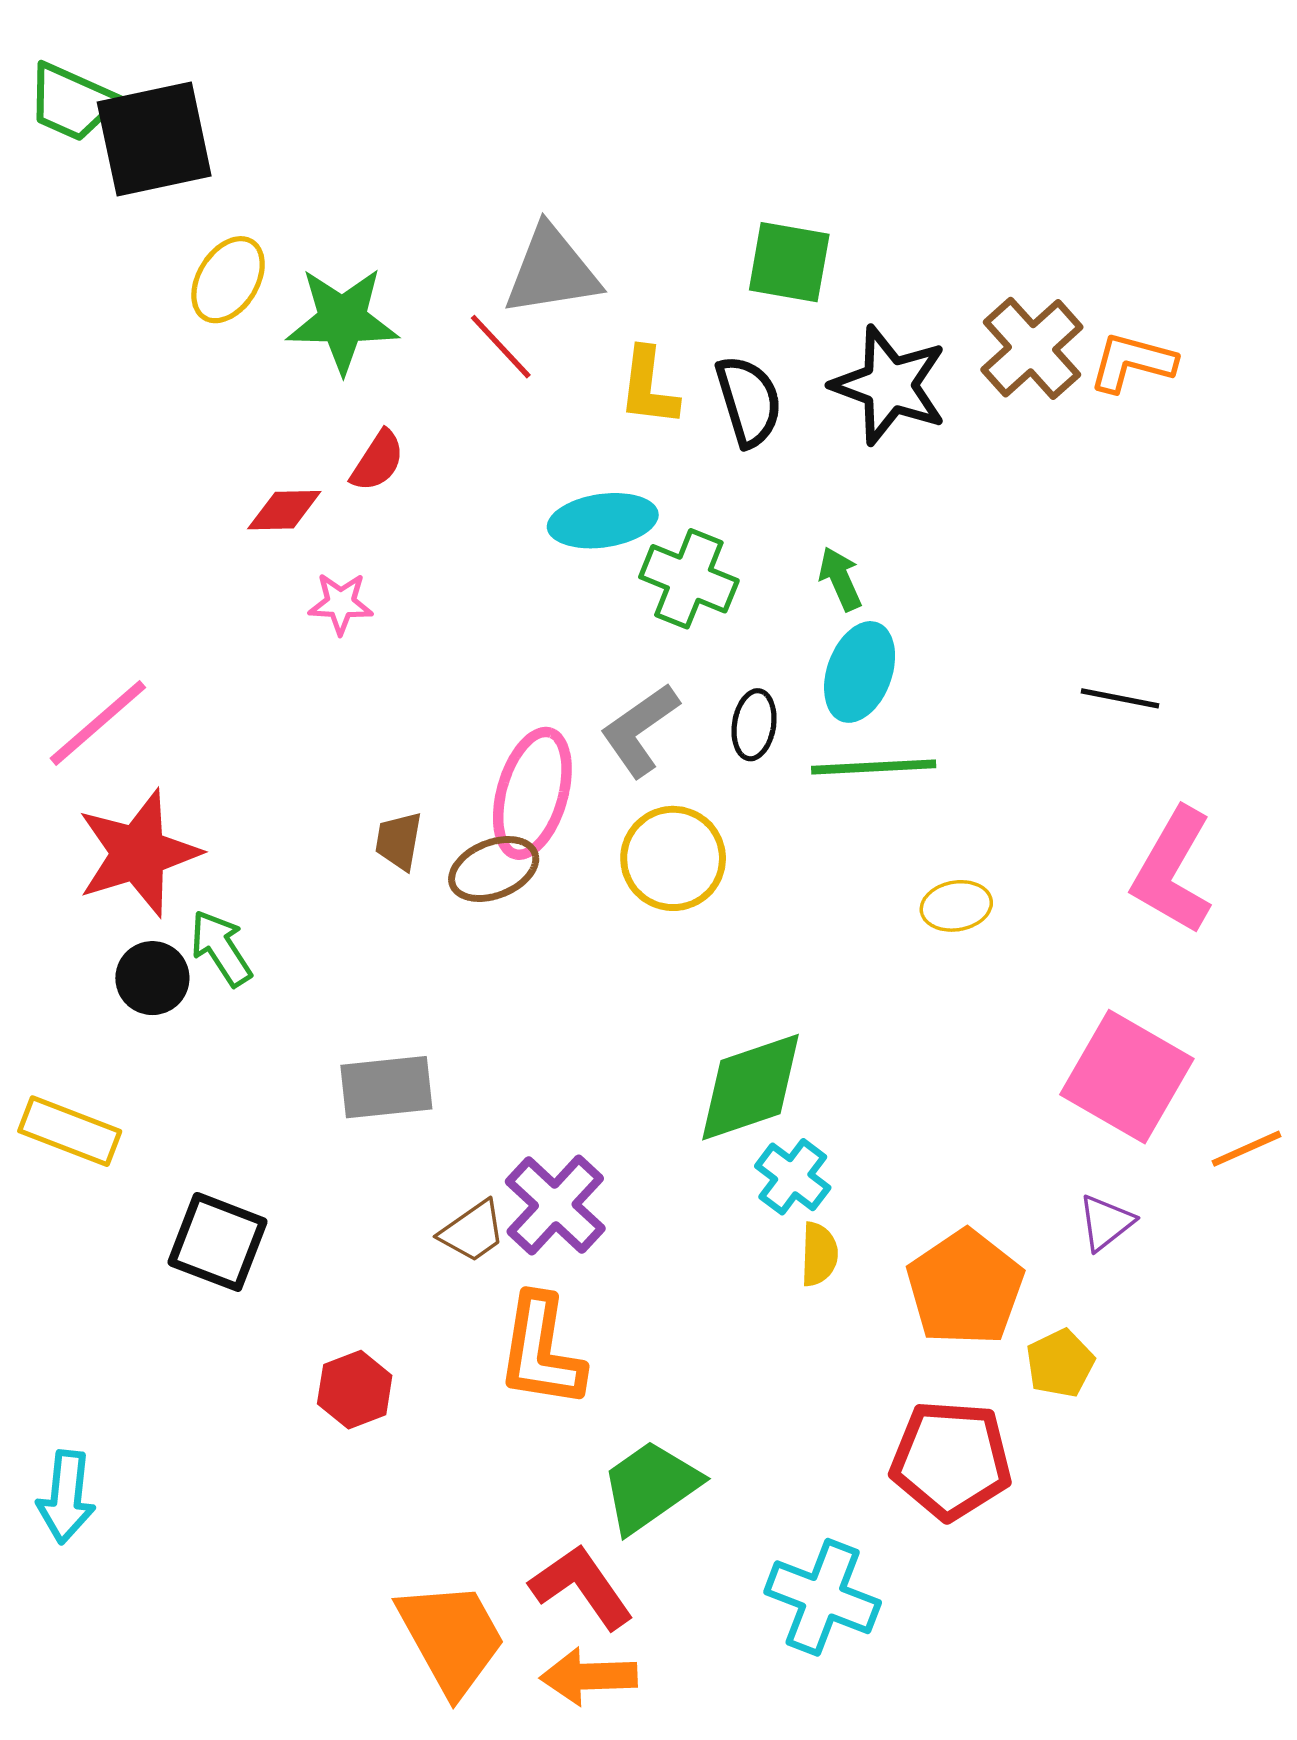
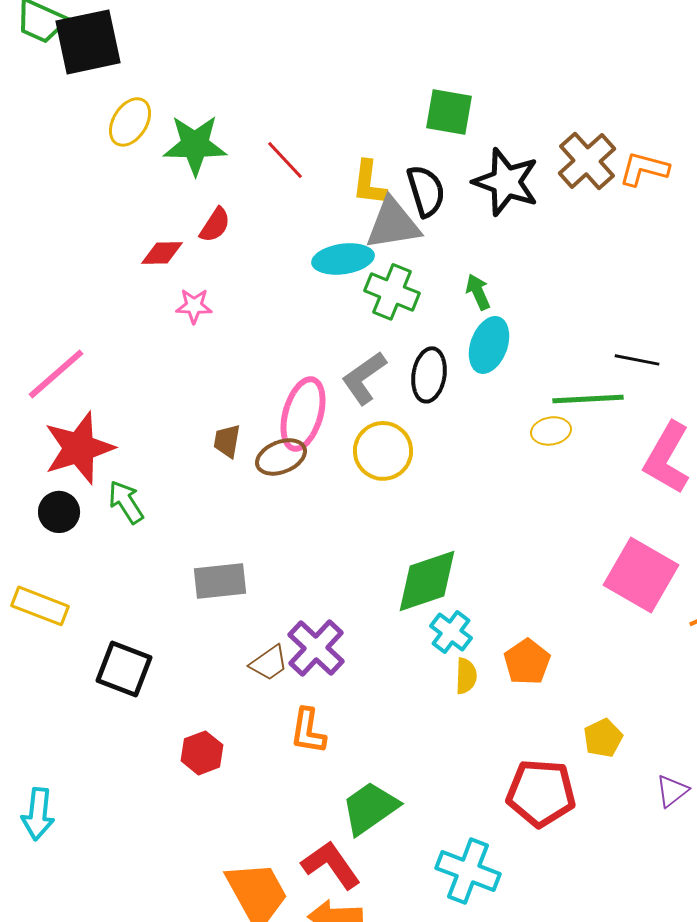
gray triangle: (552, 271) -> (393, 224), moved
black ellipse: (754, 725) -> (429, 375), size x1.4
green line: (874, 767) -> (588, 399), moved
yellow ellipse: (956, 906) -> (551, 431), moved
black circle: (152, 978) -> (59, 512), moved
purple triangle: (1106, 1223) -> (672, 791), moved
orange pentagon: (965, 1288) -> (527, 662), moved, size x0.7
orange L-shape: (541, 1351) -> (308, 731), size x0.7

